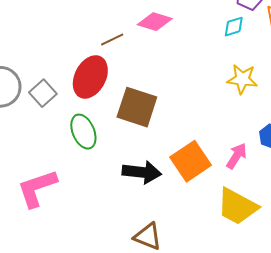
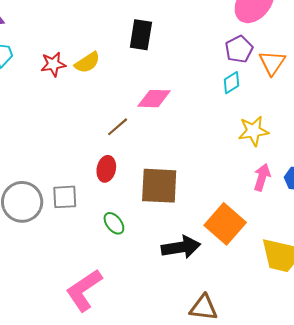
red ellipse: (90, 77) -> (106, 169), size x0.6
gray square: (43, 93) -> (65, 197), turned -36
green ellipse: (83, 132) -> (114, 223), size x0.7
pink arrow: (237, 156) -> (262, 177), moved

